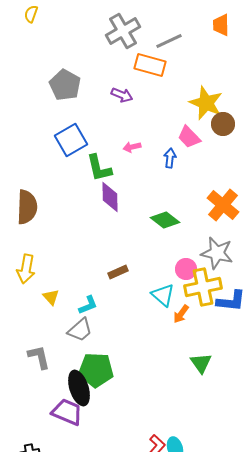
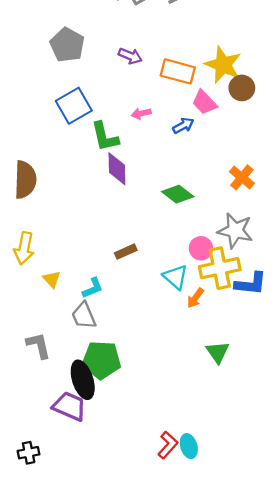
orange rectangle: (150, 65) -> (178, 71), moved
blue arrow: (170, 158) -> (183, 126), turned 54
orange cross: (223, 205) -> (242, 177), size x0.7
gray trapezoid: (80, 330) -> (84, 316), turned 108

